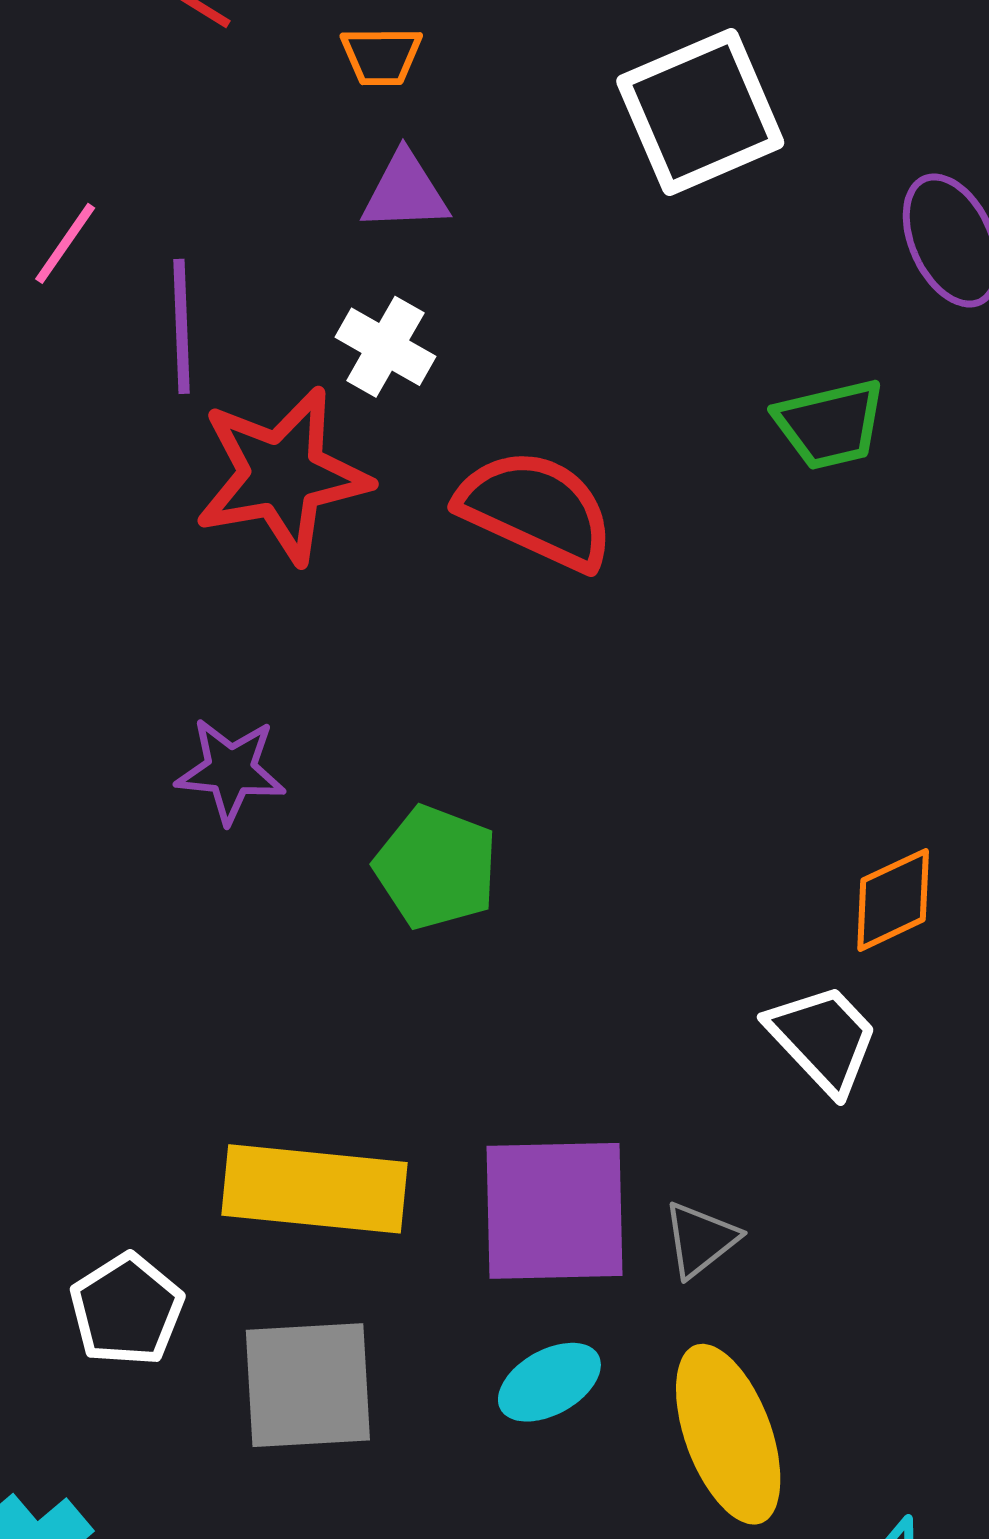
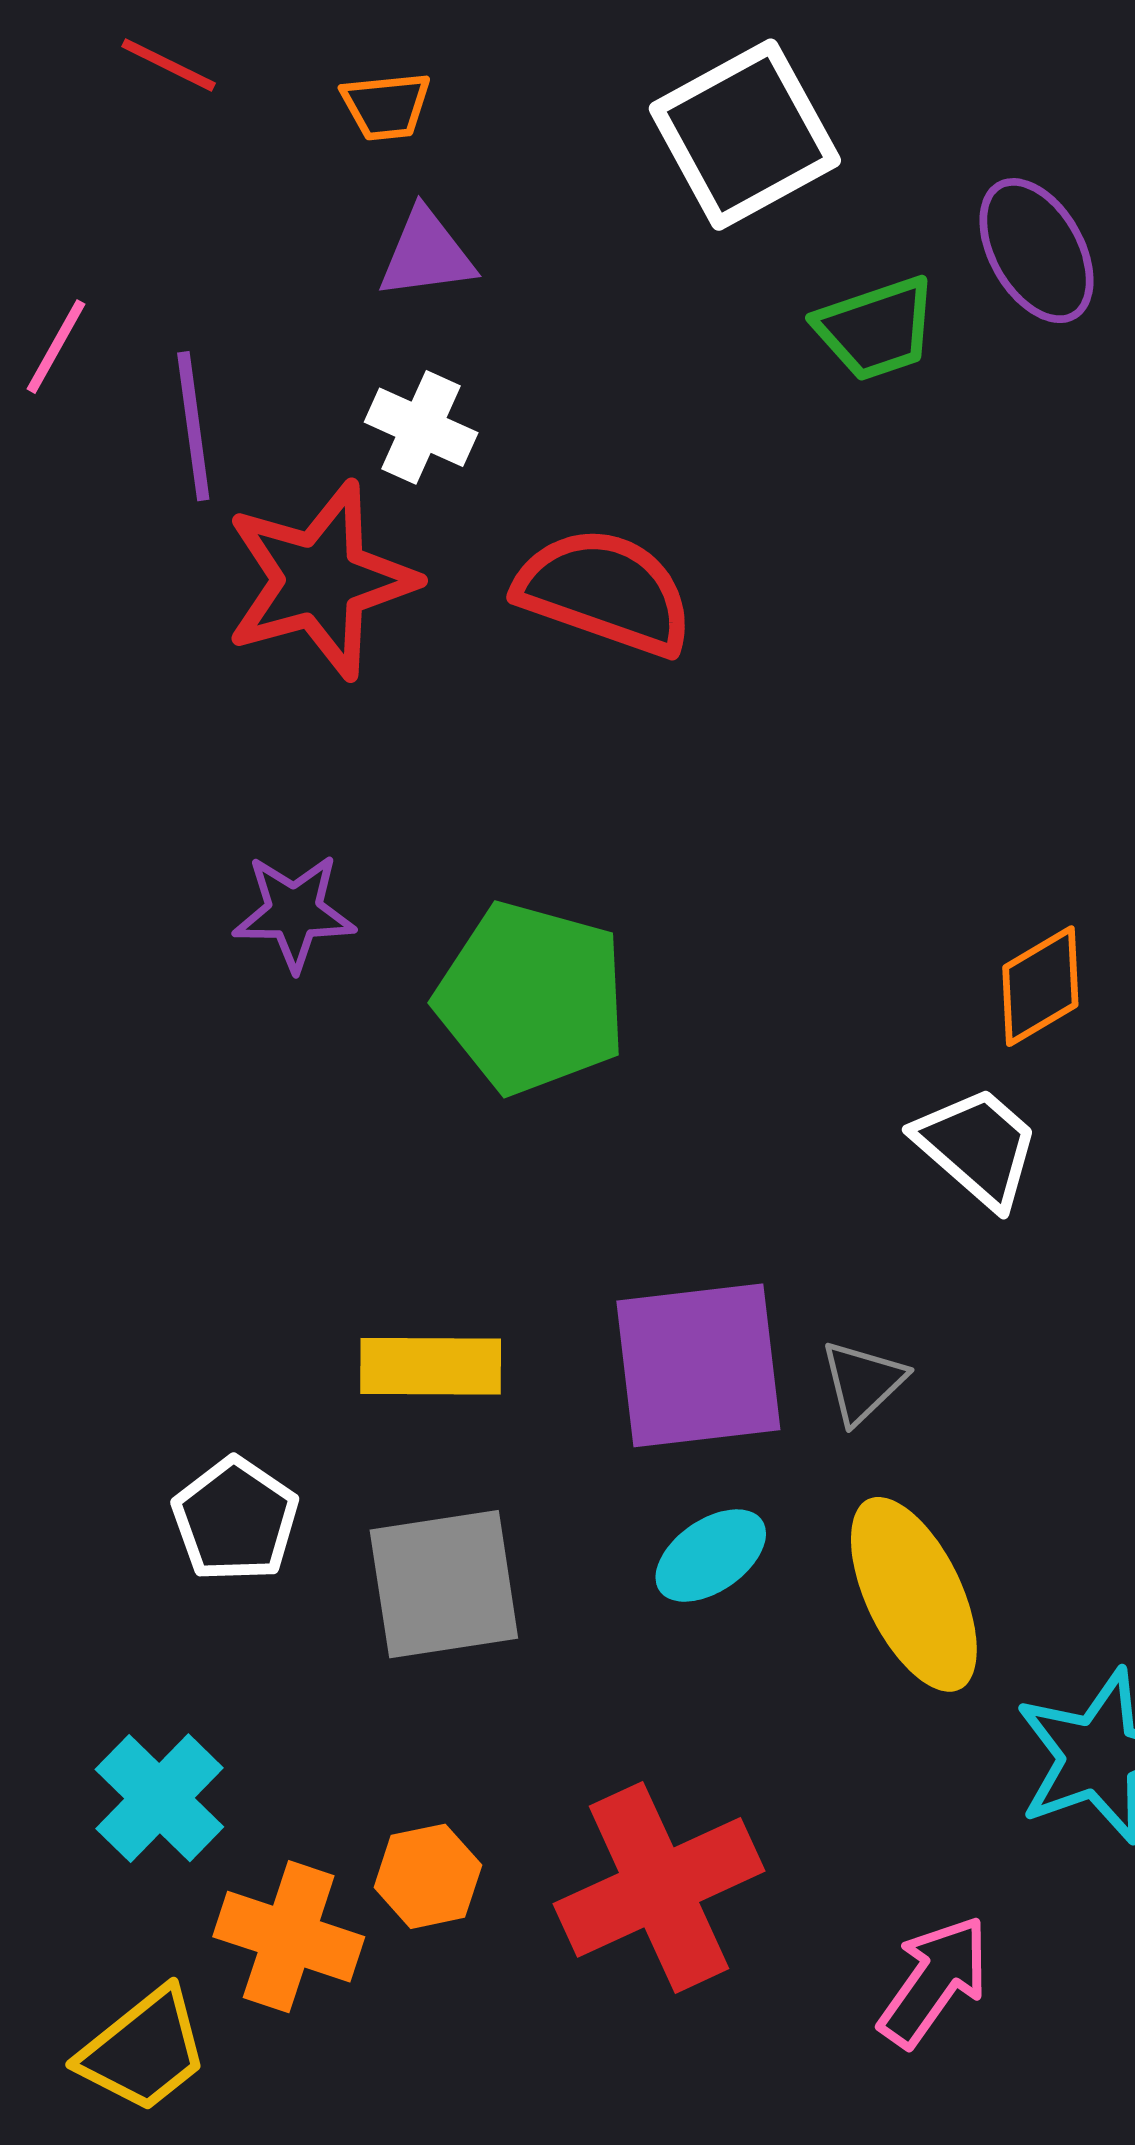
green trapezoid: (830, 424) -> (876, 329), moved
green pentagon: (436, 867) -> (531, 998), size x1.4
yellow rectangle: (314, 1189) -> (431, 1366), size x0.7

